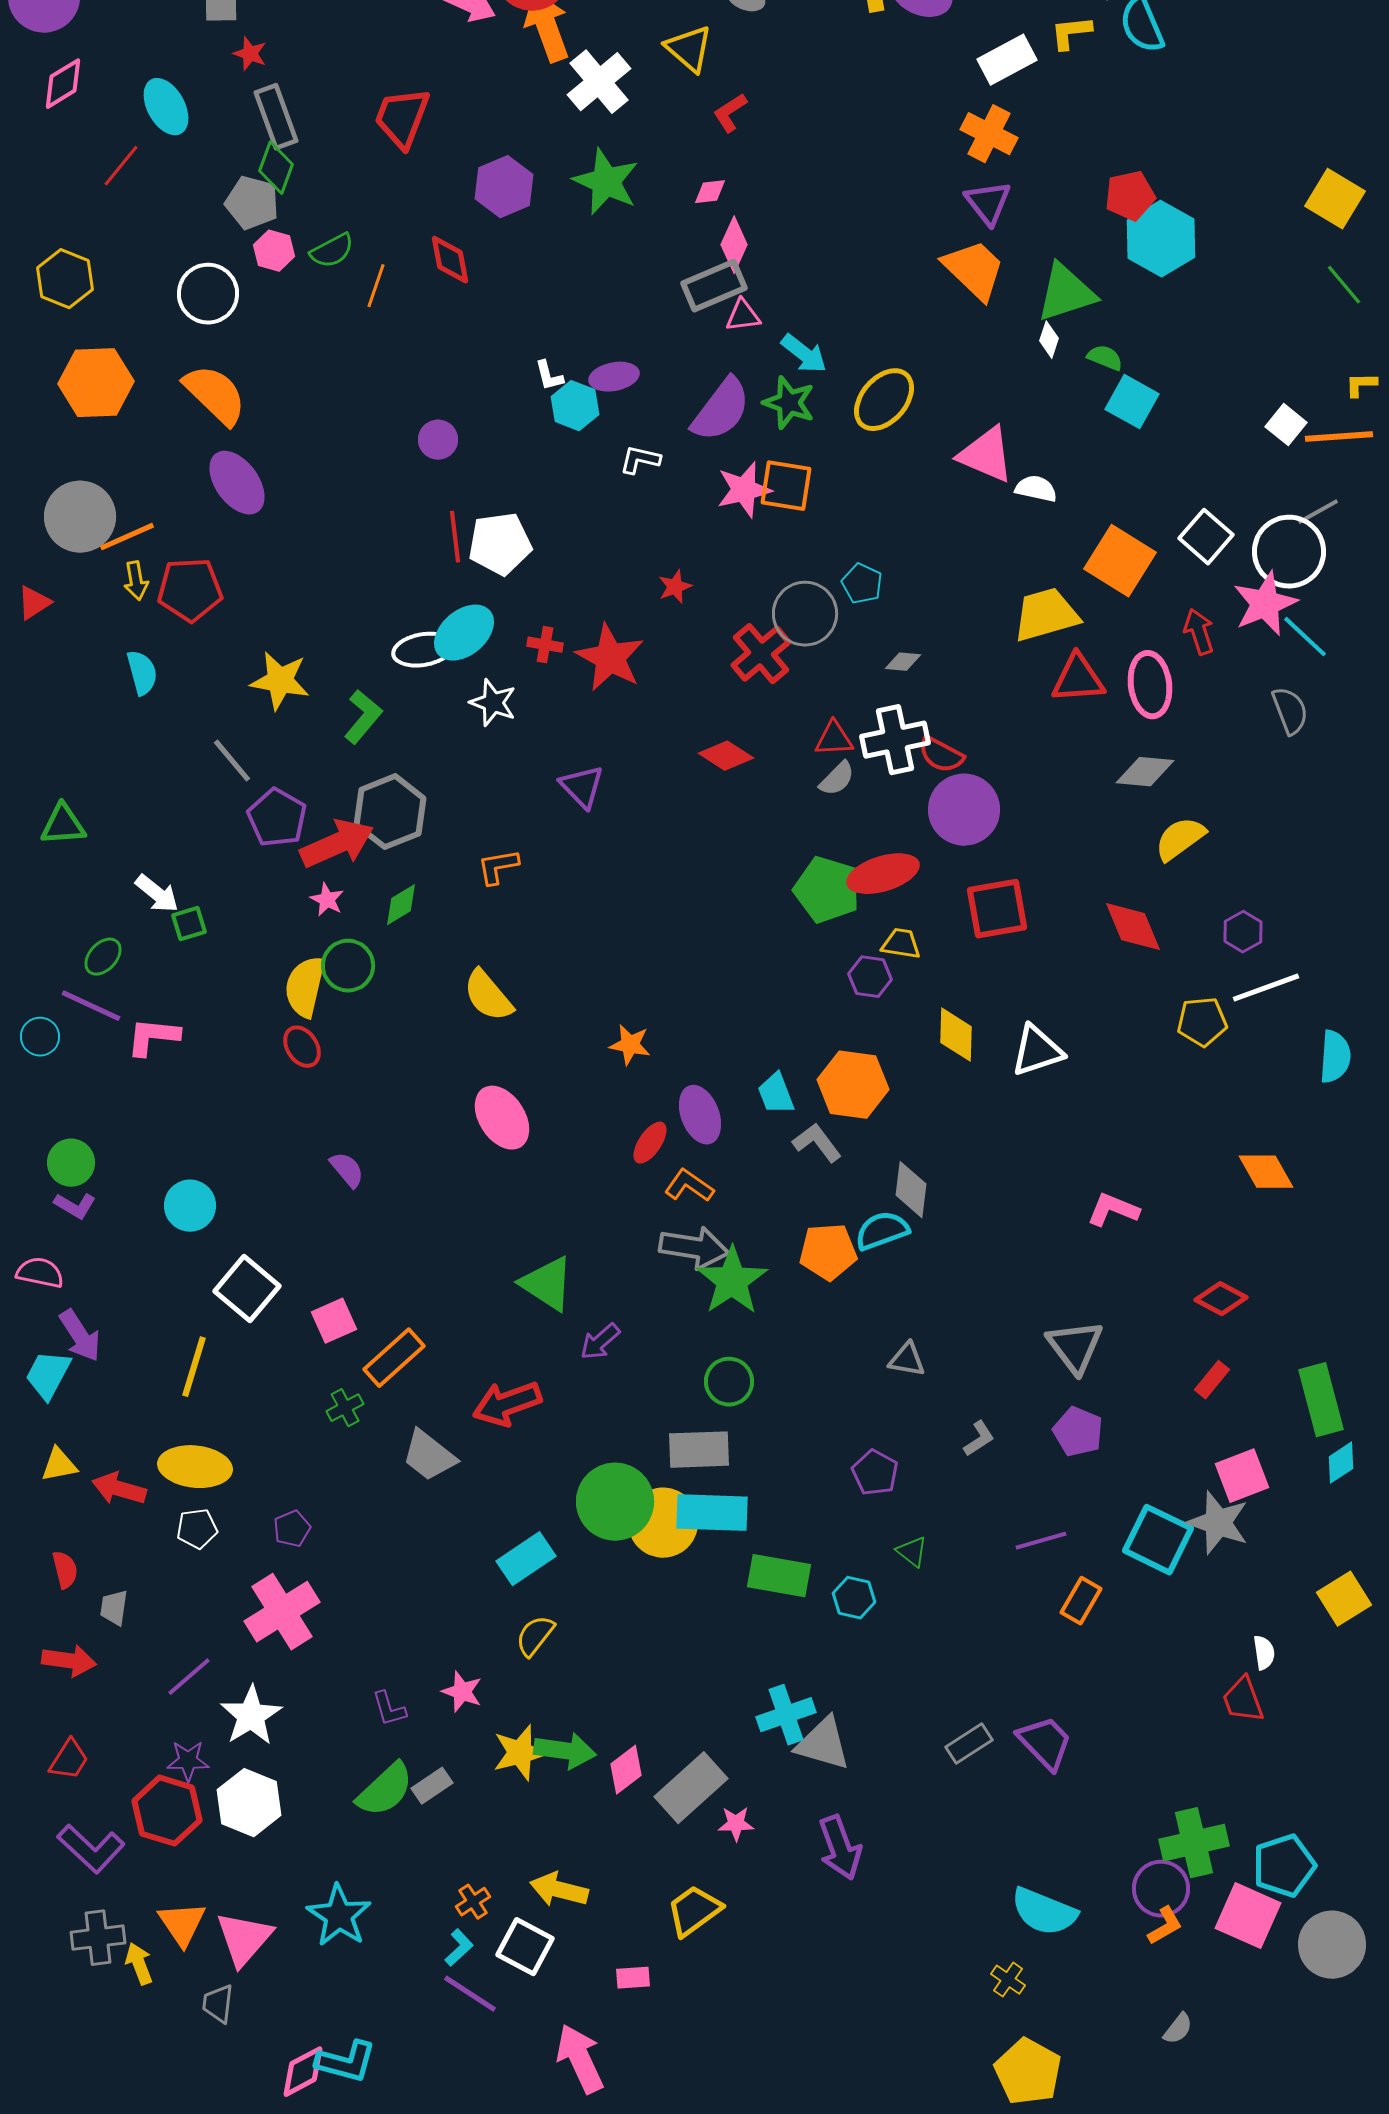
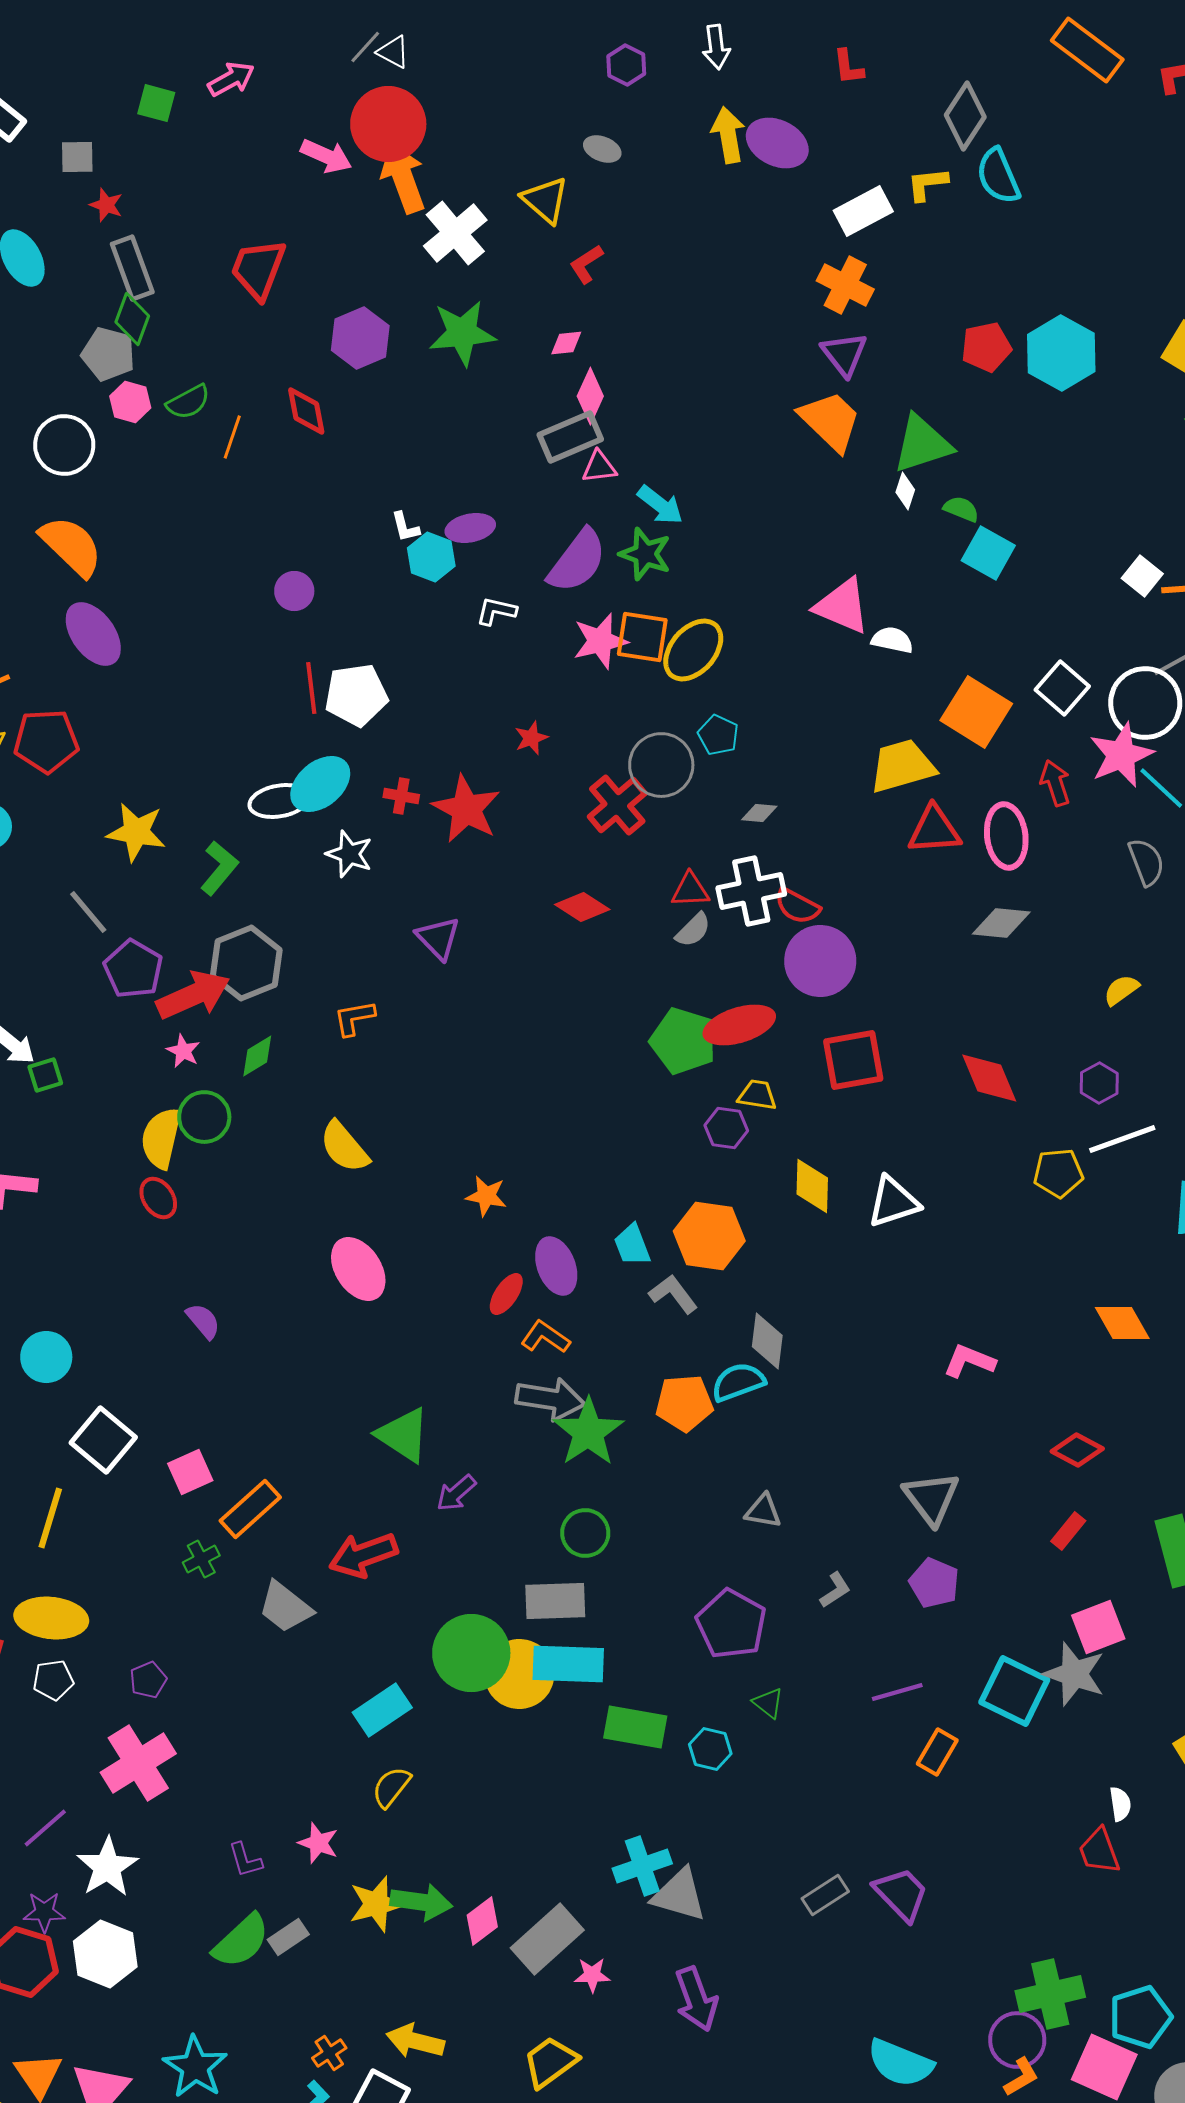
green star: (606, 182) -> (462, 333), turned -30
cyan hexagon: (1161, 239) -> (1061, 353), moved
yellow ellipse: (884, 400) -> (693, 650), moved
yellow semicircle: (1180, 839) -> (1121, 990), moved, size x0.7
purple pentagon: (875, 1473) -> (731, 1624), size x1.5

